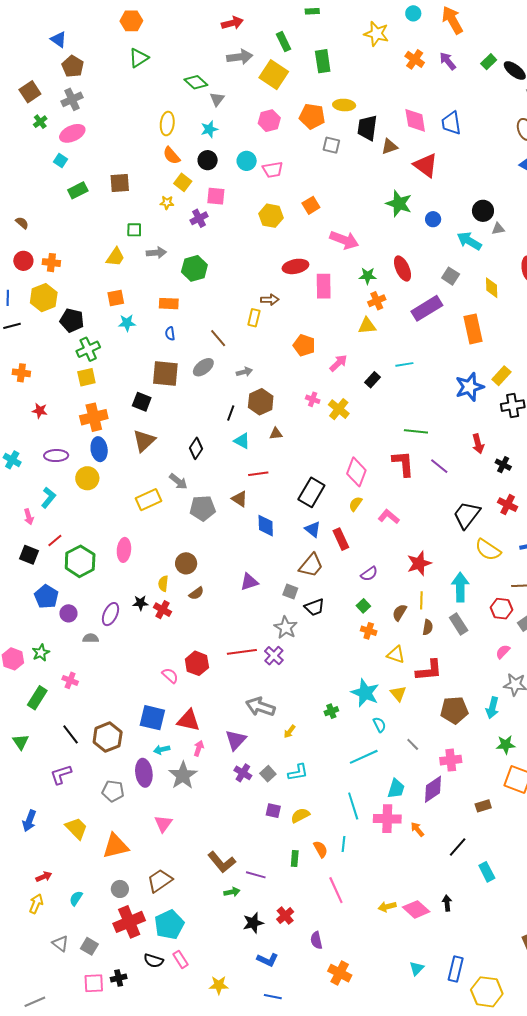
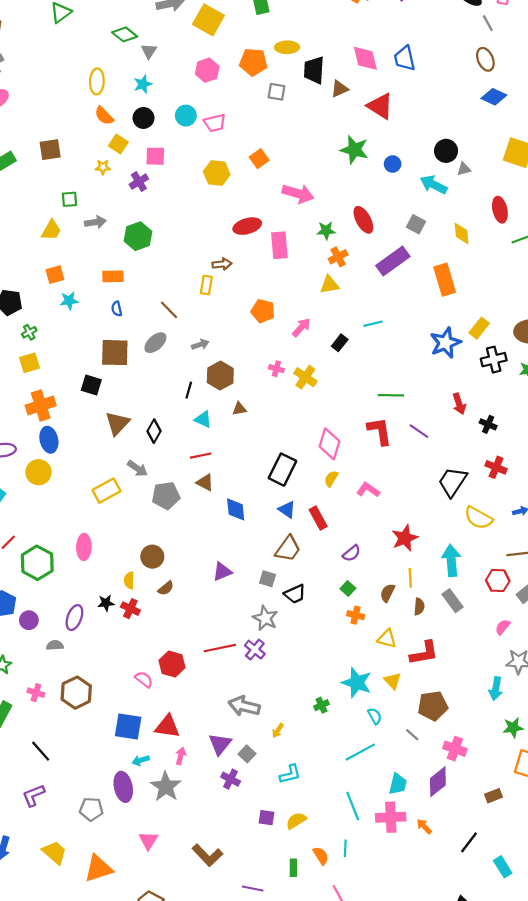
green cross: (88, 349) -> (29, 332), size x0.6
brown triangle: (144, 441) -> (117, 423), moved
red line: (258, 474) -> (201, 456), moved
brown pentagon: (454, 710) -> (433, 706), moved
brown hexagon: (108, 737) -> (76, 693), moved
pink cross: (451, 760) -> (455, 749), turned 30
gray square: (268, 774) -> (247, 754), moved
brown L-shape: (222, 862) -> (207, 855), moved

